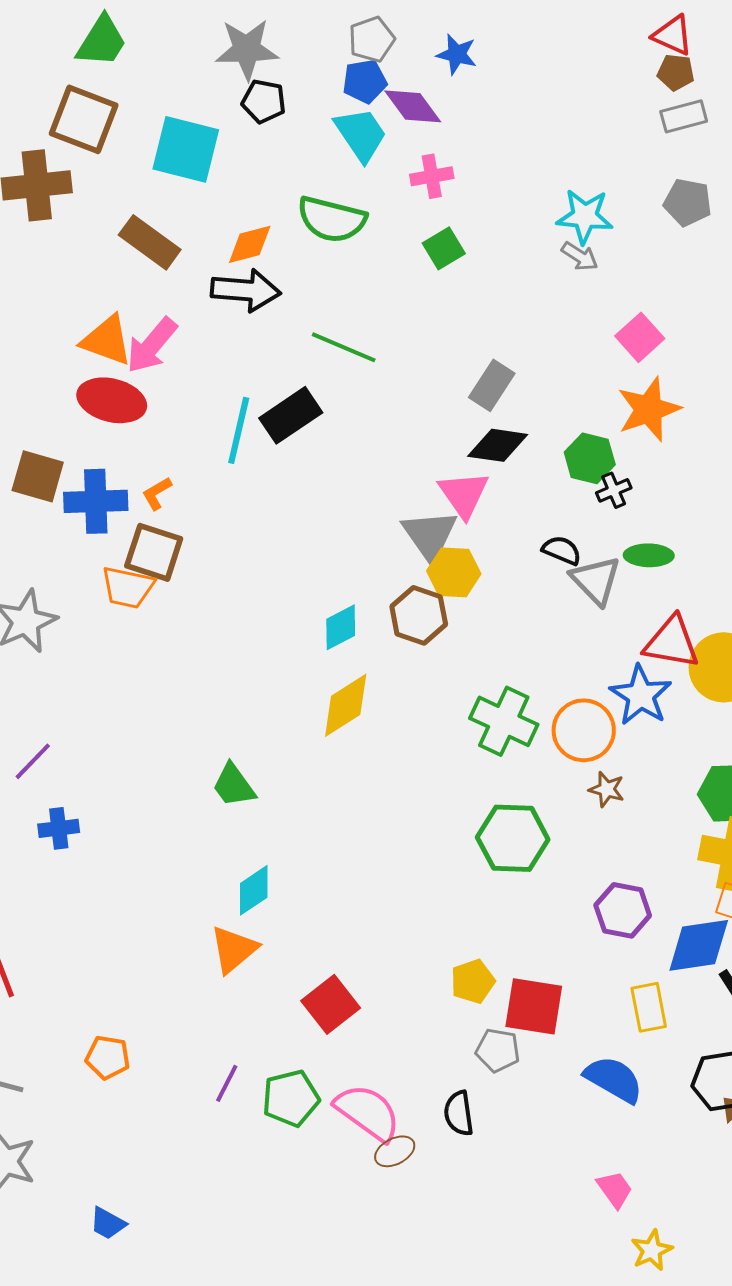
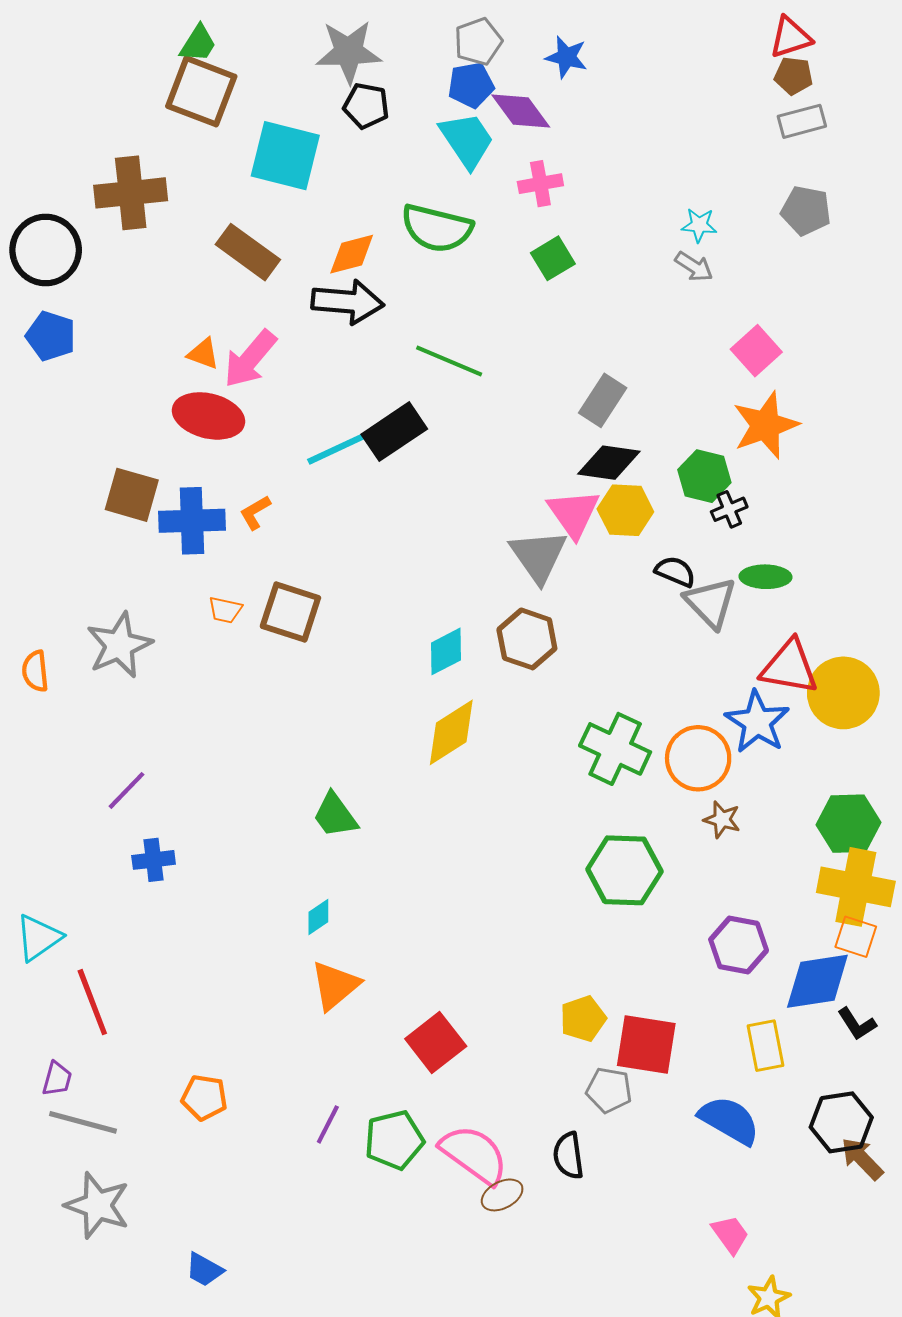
red triangle: (673, 35) -> (790, 37), turned -42
green trapezoid: (102, 41) -> (198, 44), size x0.7
brown square: (84, 119) -> (201, 91), moved
cyan star: (585, 216) -> (699, 225), size x0.6
orange triangle: (107, 340) -> (203, 354), size x0.6
cyan line: (239, 430) -> (340, 447), turned 52
brown square: (154, 552) -> (290, 612), moved
yellow hexagon: (454, 572) -> (625, 510), moved
orange trapezoid: (128, 587) -> (225, 610), size x0.6
cyan diamond: (254, 890) -> (318, 917), moved, size x0.7

